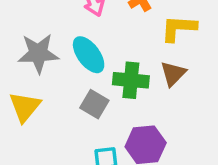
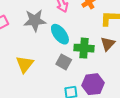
gray star: (38, 53) -> (35, 20), moved

